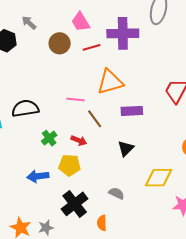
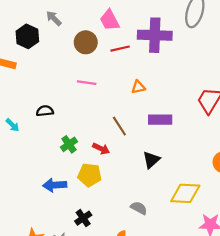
orange triangle: (110, 82) -> (138, 87), size x0.5
pink line: (75, 100) -> (87, 83), moved
black semicircle: (25, 108) -> (45, 111), size x0.6
black cross: (75, 204) -> (83, 218), moved, size x0.6

